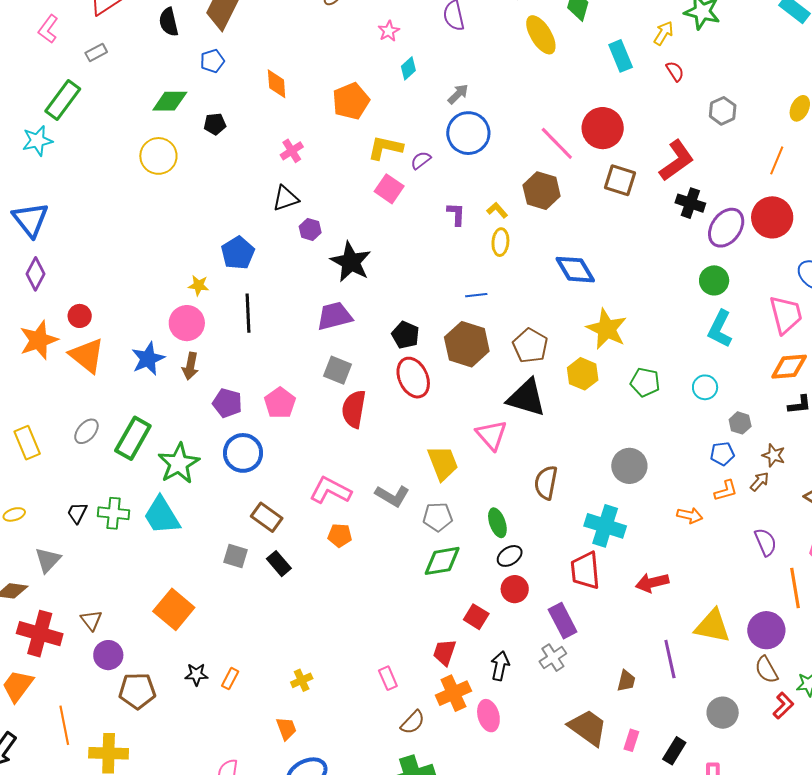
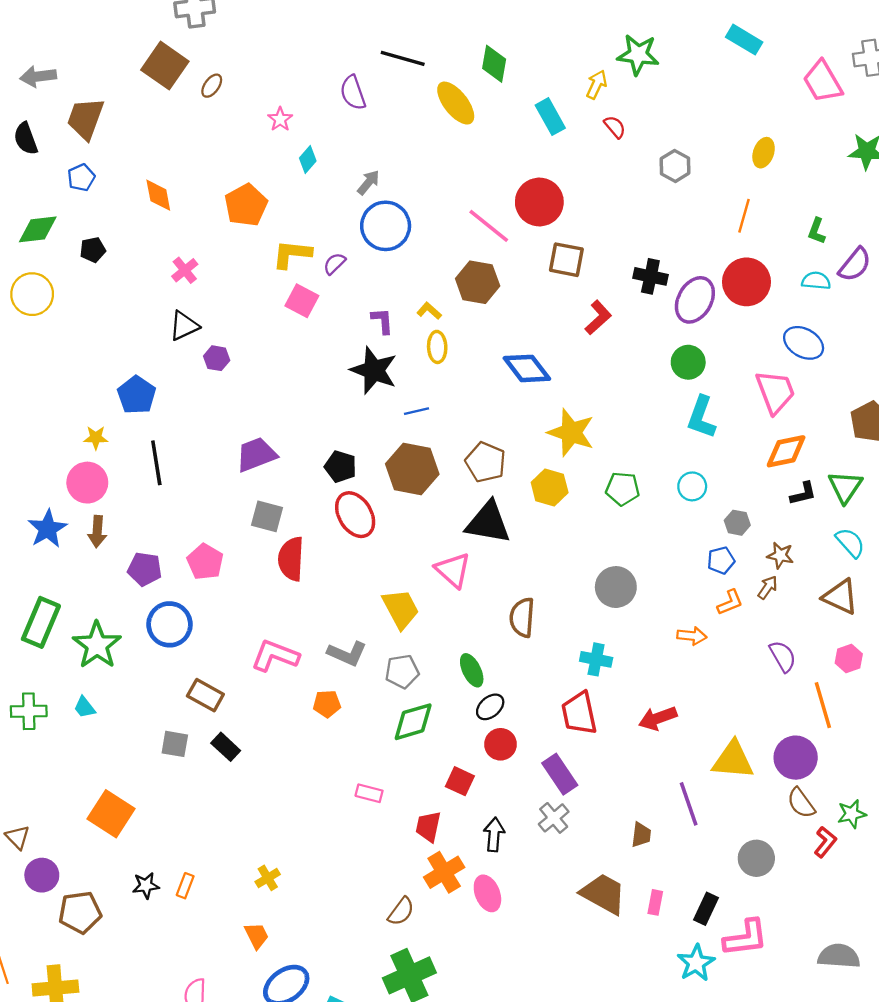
red L-shape: (677, 161) -> (598, 318), moved, size x0.7
black star: (351, 262) -> (374, 370), moved
cyan trapezoid: (162, 516) -> (84, 707), size x0.5
cyan cross: (605, 526) -> (596, 659), size x0.7
orange pentagon: (340, 535) -> (327, 704), moved
pink rectangle: (388, 678) -> (369, 793), moved, turned -45

